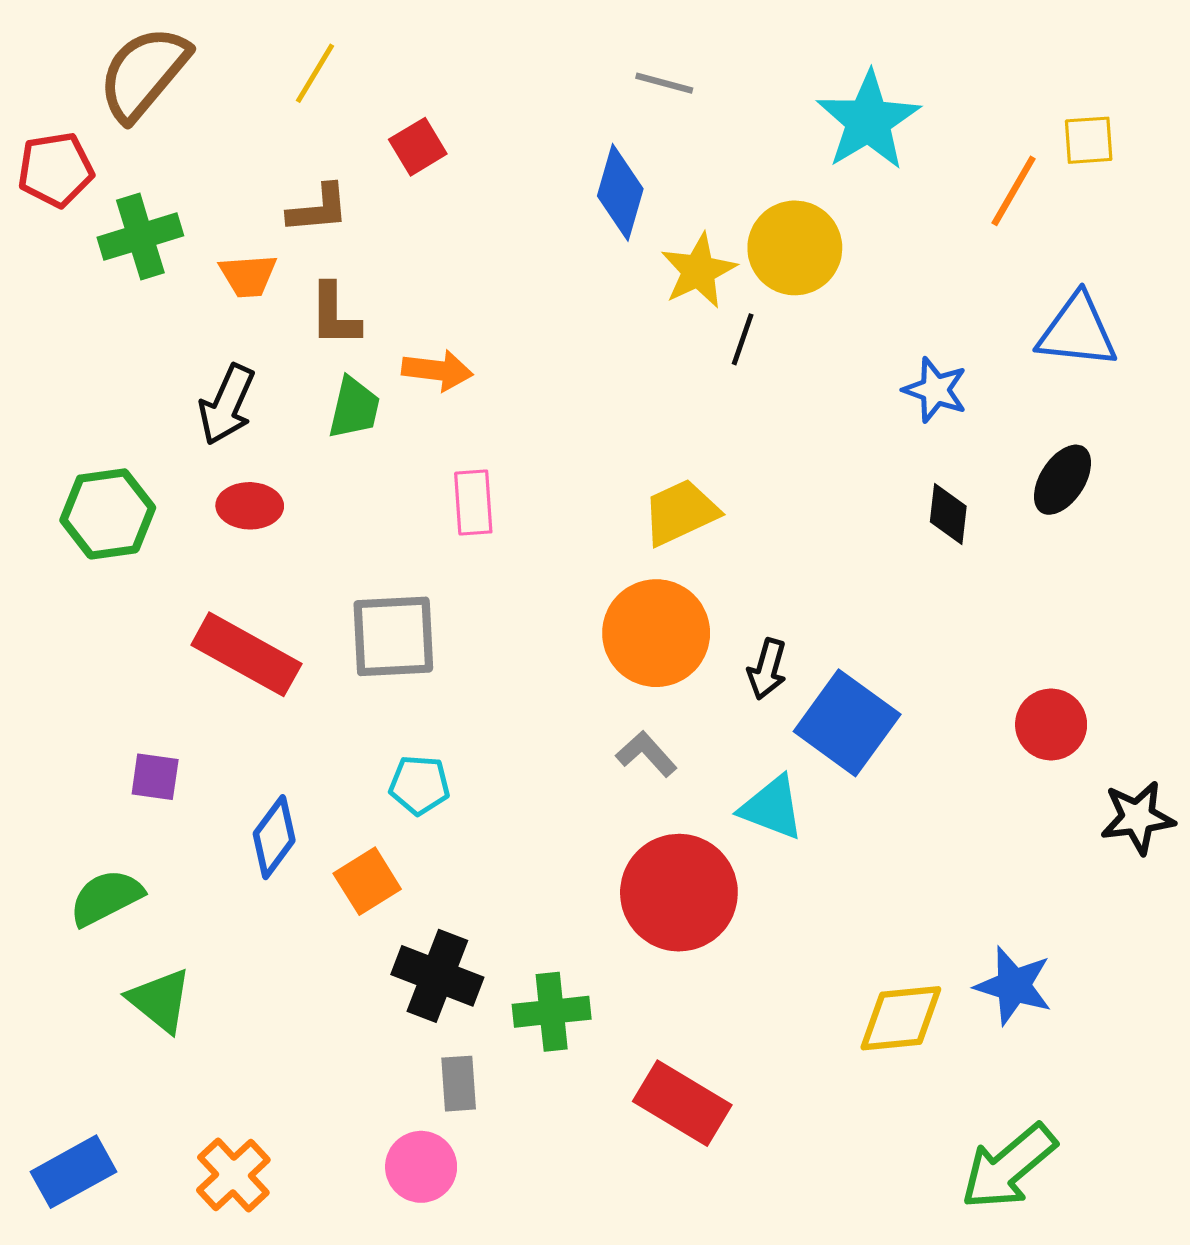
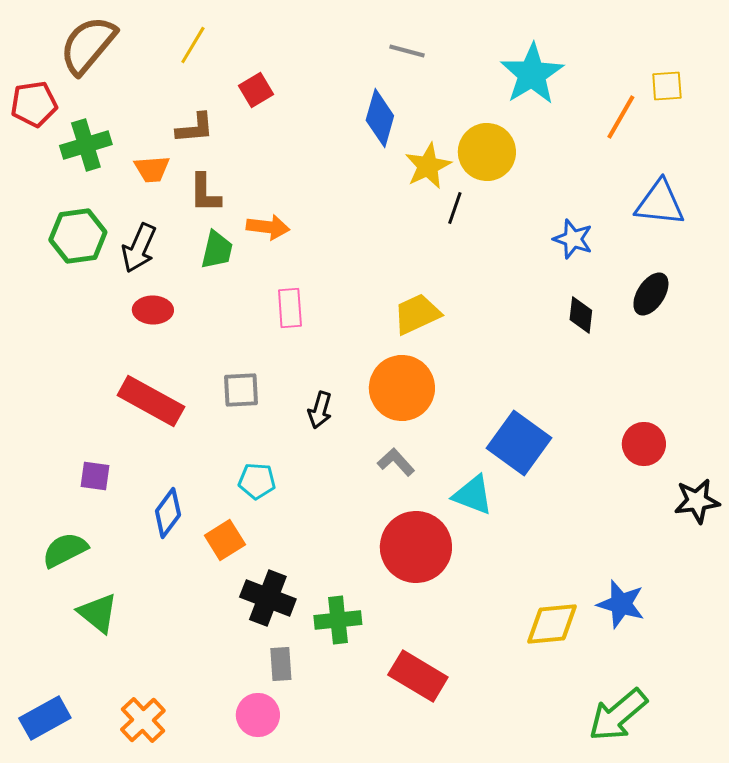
green hexagon: (108, 514) -> (78, 236), moved
gray square: (393, 636) -> (241, 390), size x0.7
black arrow: (767, 669) -> (320, 410), moved

